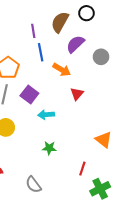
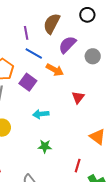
black circle: (86, 13) -> (87, 15), moved
blue line: (41, 52) -> (34, 53), turned -48
red triangle: (77, 94) -> (78, 97), moved
purple square: (29, 95) -> (28, 82), moved

